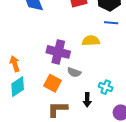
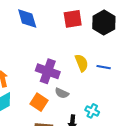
blue line: (111, 23) -> (104, 67), moved
yellow semicircle: (91, 41) -> (82, 63), turned 66

